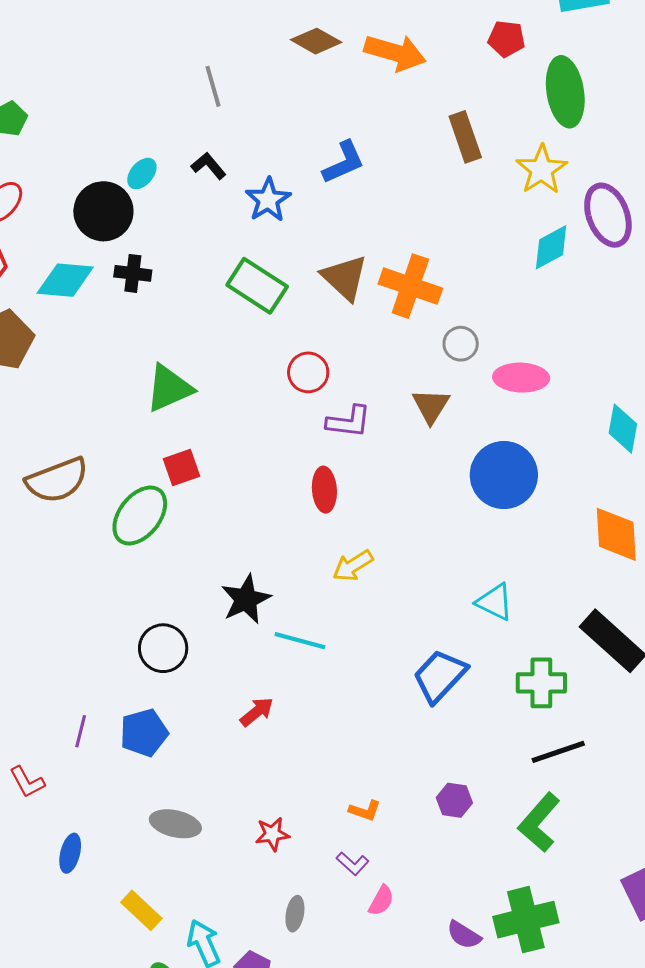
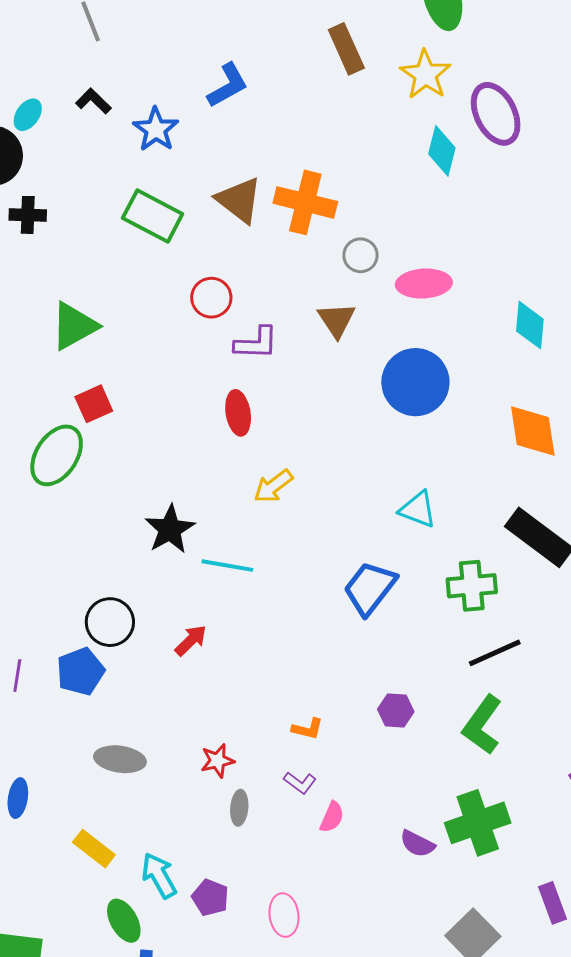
cyan diamond: (551, 247) -> (442, 151), turned -42
black circle: (163, 648) -> (110, 622), moved
gray ellipse: (295, 914) -> (239, 808), moved

